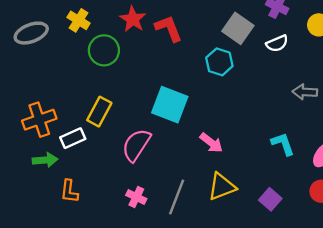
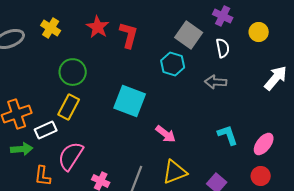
red L-shape: (169, 28) -> (129, 35), turned 36
white semicircle: (277, 43) -> (223, 48), turned -78
green circle: (104, 50) -> (73, 72), moved
gray arrow: (305, 92) -> (216, 82), moved
pink semicircle: (136, 145) -> (71, 156), moved

